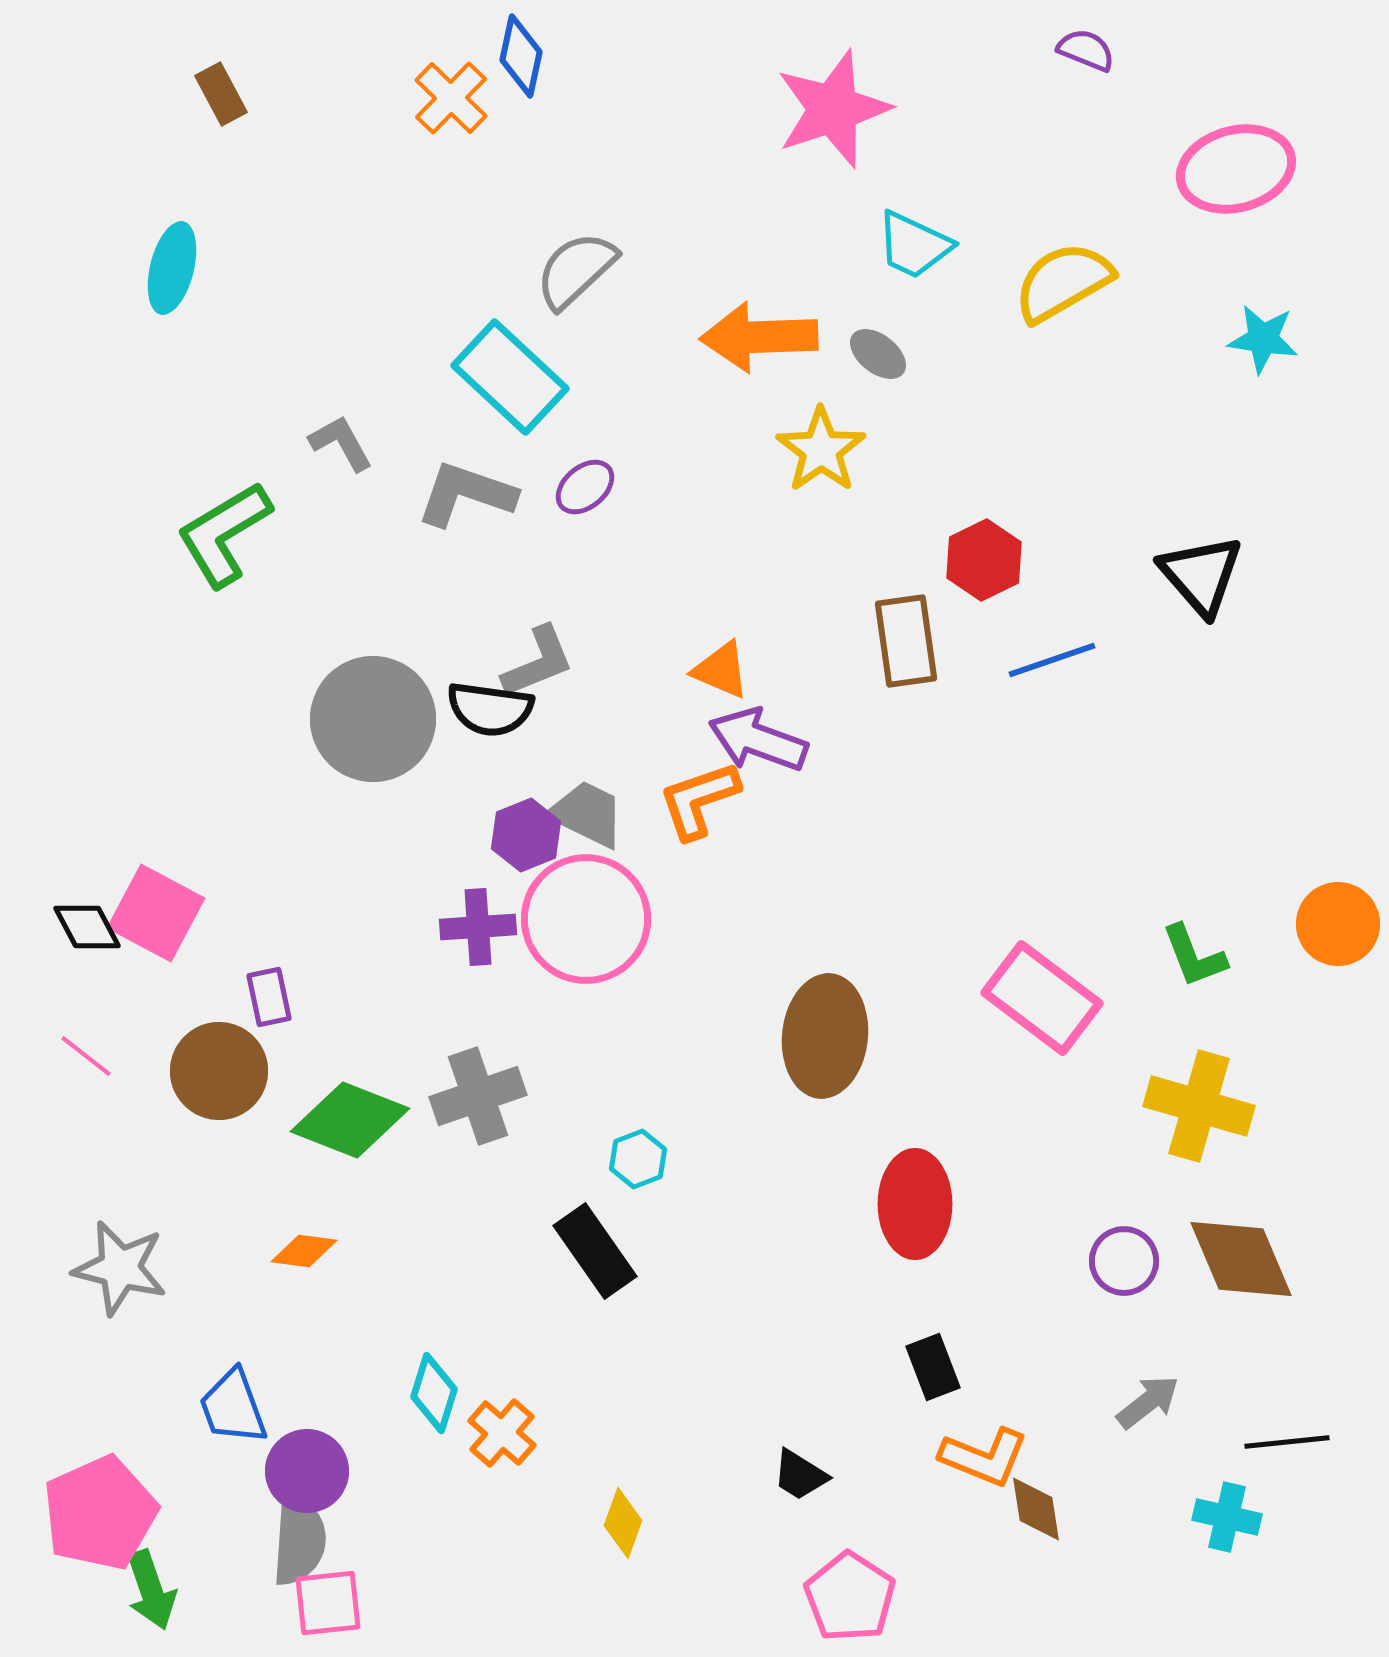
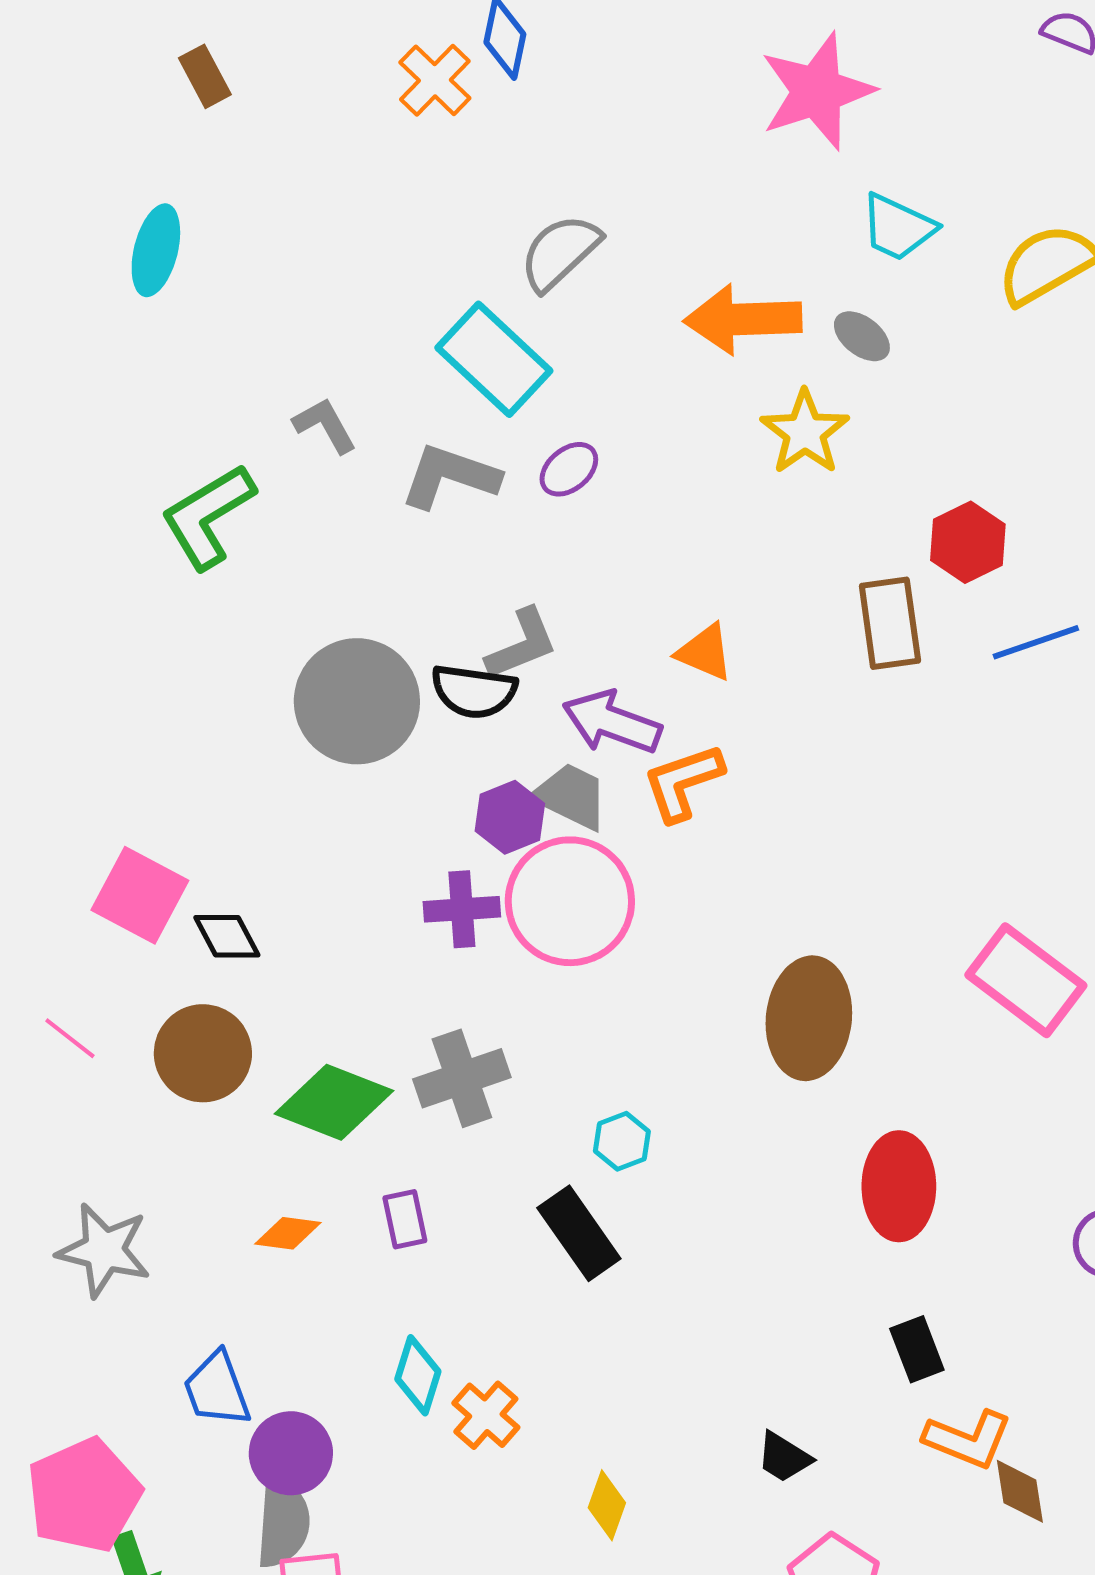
purple arrow: (758, 740) -> (612, 722), moved
black diamond: (87, 927) -> (227, 936), moved
purple rectangle: (269, 997) -> (405, 1219), moved

